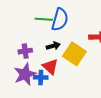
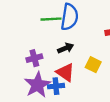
yellow square: (74, 54) -> (93, 65), moved, size x0.6

